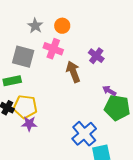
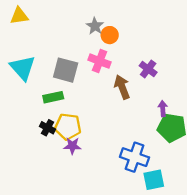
gray star: (35, 26) -> (95, 26), moved
purple arrow: (109, 91) -> (163, 109), turned 56
blue cross: (84, 134) -> (135, 157), turned -30

